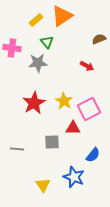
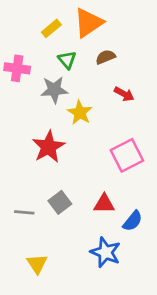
brown semicircle: (99, 39) -> (106, 57), moved
yellow star: (64, 101) -> (80, 113), moved
red triangle: (73, 128) -> (104, 204), moved
gray square: (52, 142) -> (60, 202), moved, turned -35
yellow triangle: (43, 185) -> (37, 264), moved

